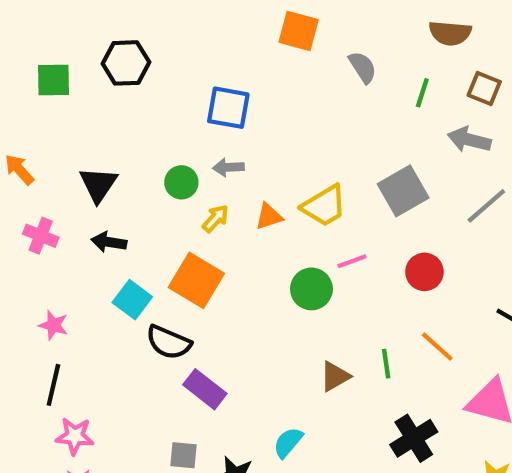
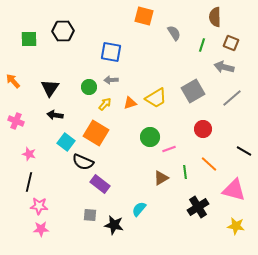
brown semicircle: (450, 33) -> (215, 17), turned 84
pink cross: (41, 236) -> (16, 121), moved
pink line: (352, 261) -> (169, 149), moved

